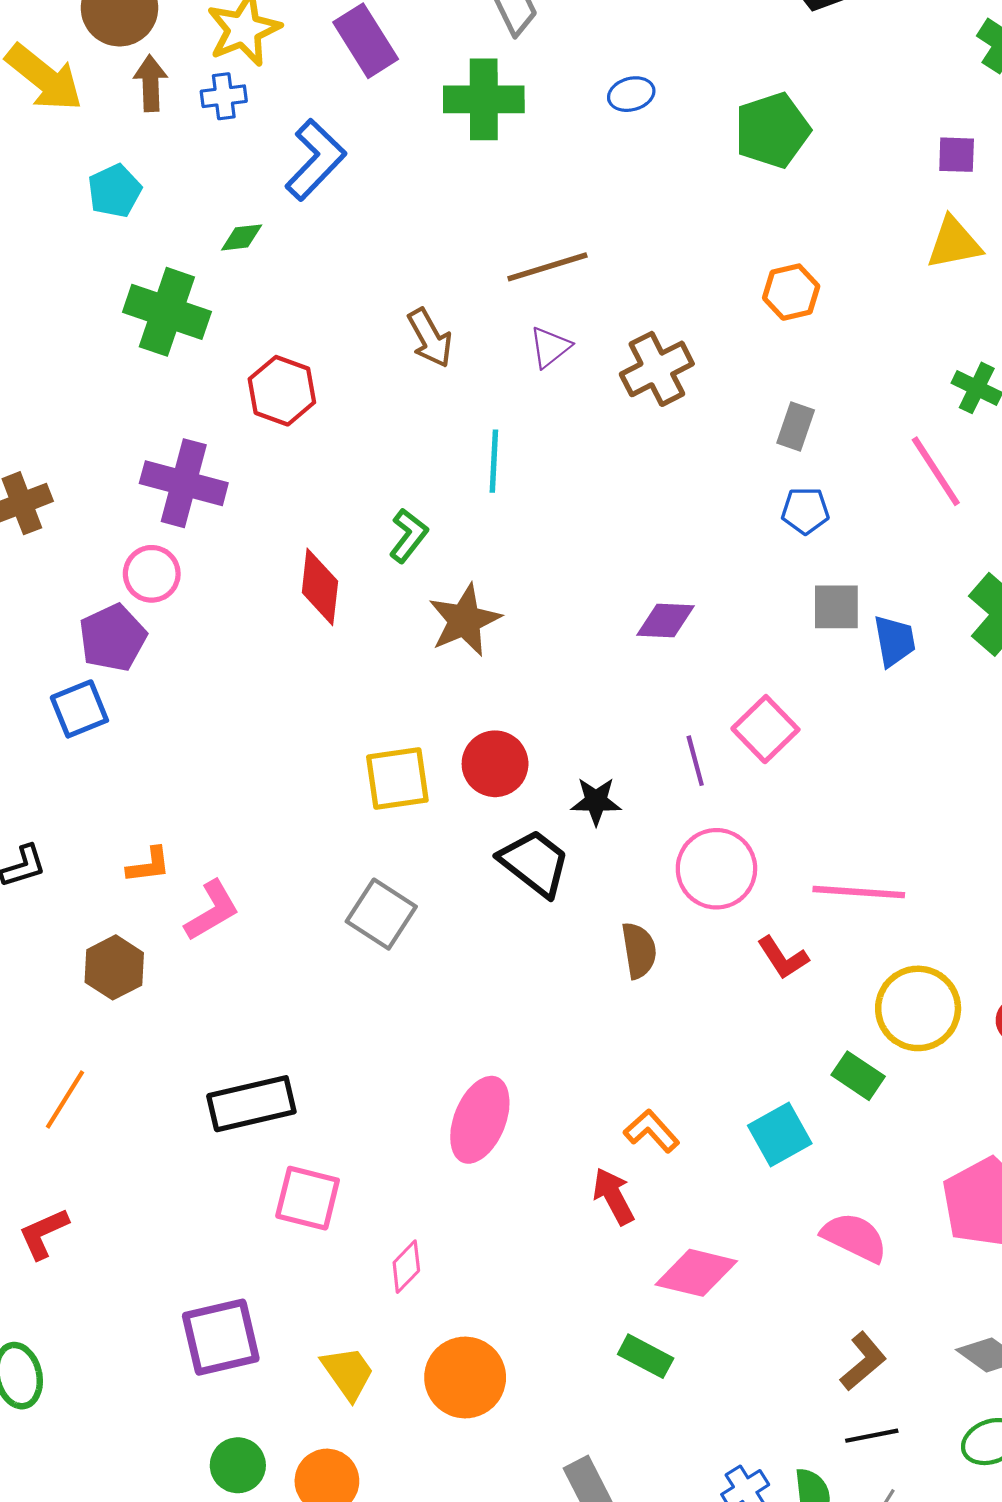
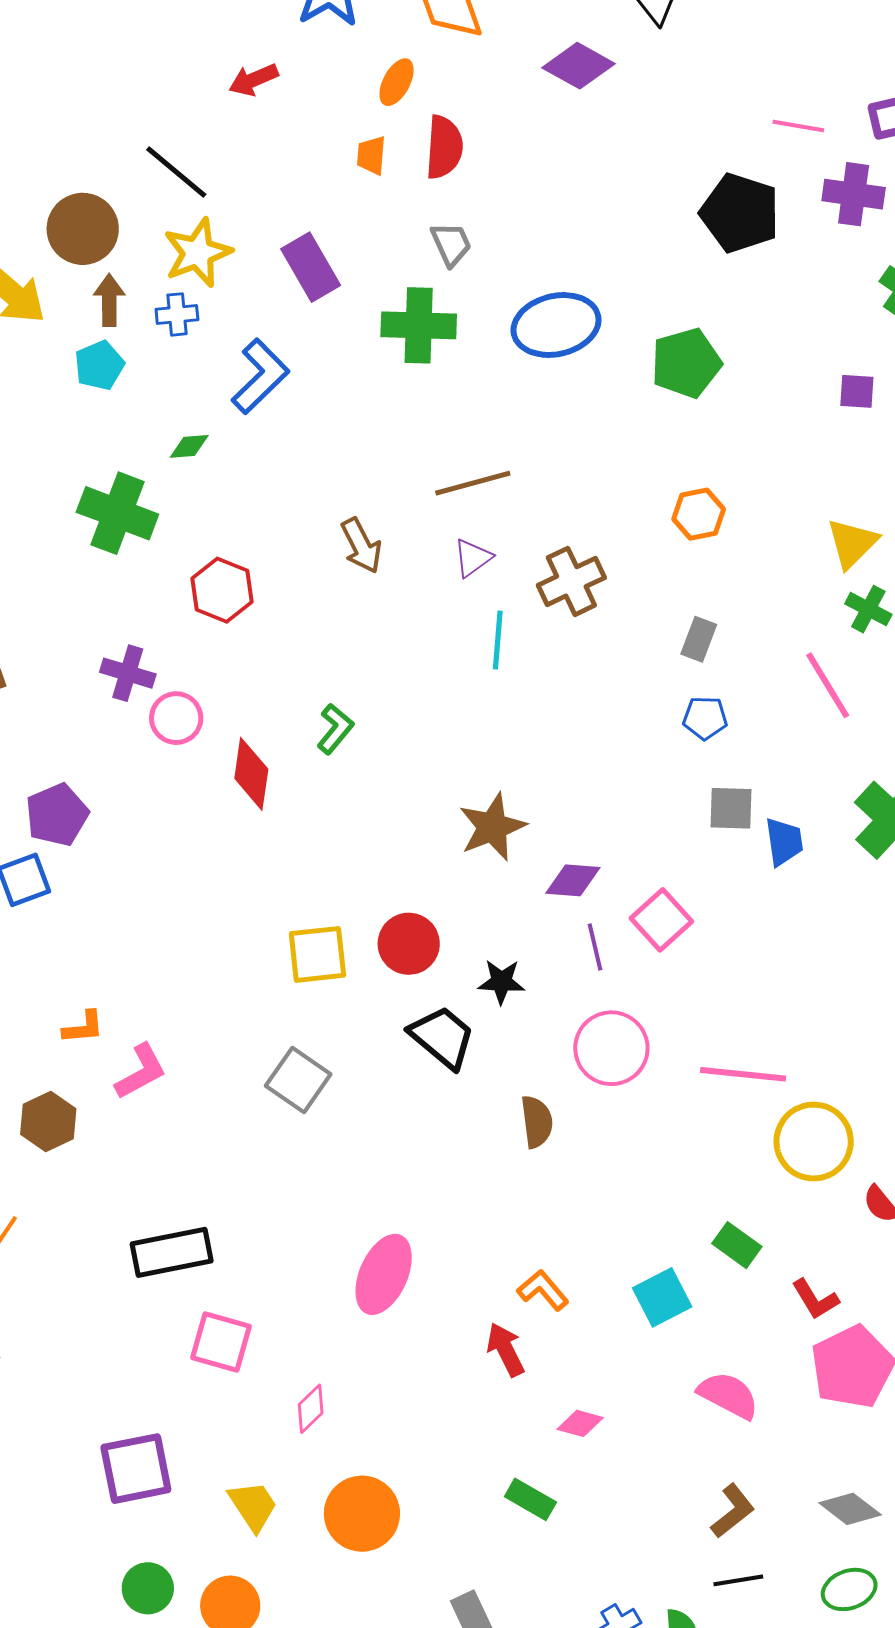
blue ellipse: (631, 94) -> (556, 325), size x2.0
cyan pentagon: (115, 191) -> (99, 365), moved
yellow triangle: (954, 243) -> (852, 543), moved, turned -36
cyan line: (494, 461) -> (498, 640), moved
purple cross: (184, 483) -> (128, 673), size x0.7
pink circle: (152, 574) -> (176, 718), moved
brown star: (465, 620) -> (492, 827), moved
purple diamond: (665, 620) -> (573, 880), moved
red L-shape: (783, 958) -> (815, 1299), moved
yellow circle: (918, 1008) -> (814, 1142), moved
pink diamond: (696, 1273) -> (580, 1423), size x0.6

